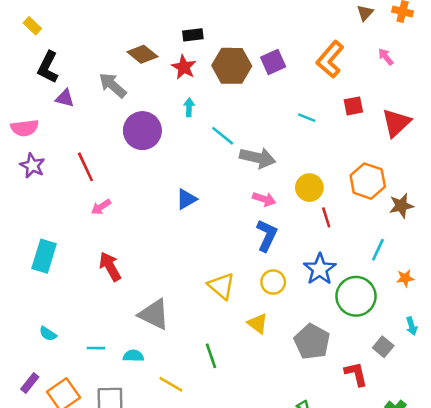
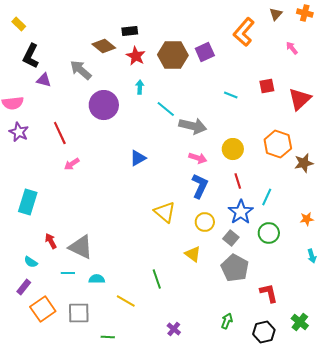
black rectangle: (193, 35) -> (130, 31), moved
orange L-shape: (330, 59) -> (244, 32), moved
red line: (326, 217) -> (238, 181), moved
cyan line: (378, 250) -> (267, 197), moved
red arrow: (110, 266) -> (51, 241), moved, size x0.7
yellow triangle: (221, 286) -> (165, 212), moved
green circle: (356, 296) -> (269, 233), size x0.7
gray triangle: (154, 314) -> (81, 247), moved
gray square: (383, 347) -> (231, 238), moved
purple rectangle: (30, 383) -> (24, 287), moved

